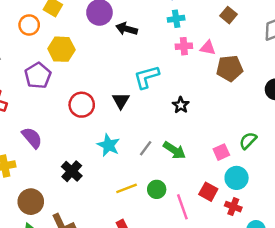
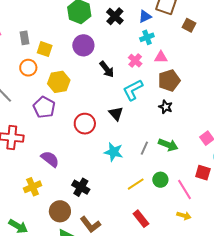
black arrow: (127, 29) -> (107, 69), moved, turned -132
pink cross: (184, 46) -> (135, 61), moved, turned -32
pink triangle: (208, 48) -> (161, 57), moved
brown pentagon: (230, 68) -> (169, 80), moved
black cross: (72, 171) -> (81, 187), moved

